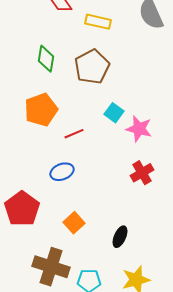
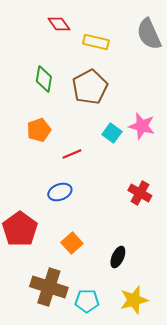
orange pentagon: (41, 110) -> (39, 130), size x0.7
pink star: (139, 129) -> (142, 126), moved
red cross: (142, 173) -> (140, 193), turned -30

